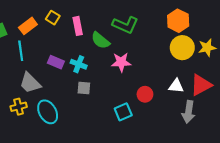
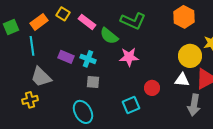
pink rectangle: (78, 26) -> (87, 22), turned -42
yellow circle: (182, 48) -> (190, 56), moved
cyan ellipse: (48, 112) -> (83, 112), moved

